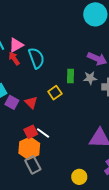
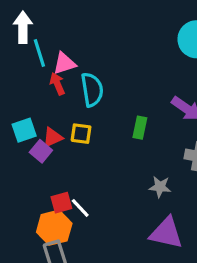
gray star: (90, 78) -> (160, 187), moved
yellow square: (55, 93) -> (81, 134), moved, turned 32
red triangle: (31, 102) -> (52, 137), moved, turned 40

